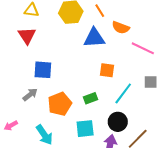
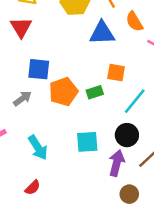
orange semicircle: (121, 28) -> (134, 22), turned 36
green rectangle: (90, 98) -> (95, 92), moved
orange pentagon: (60, 104) -> (63, 92), moved

